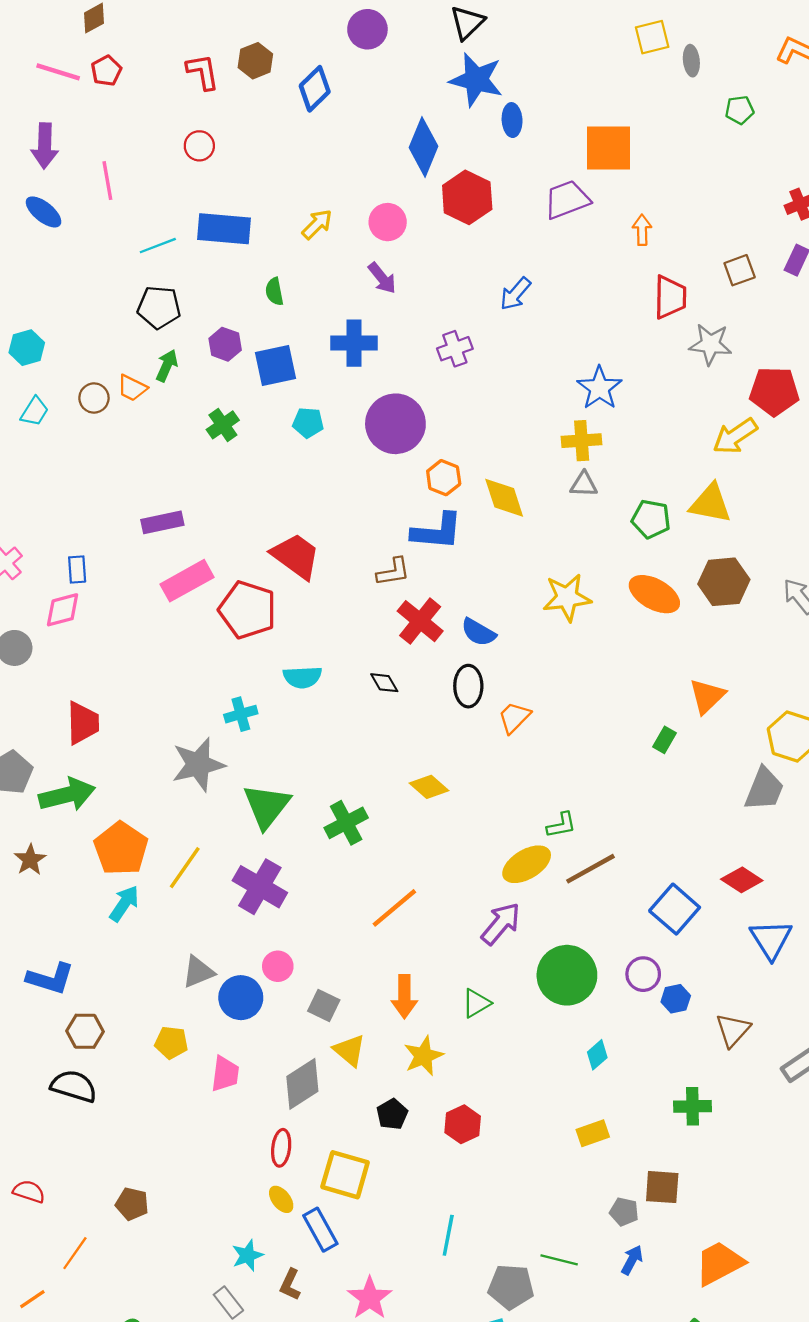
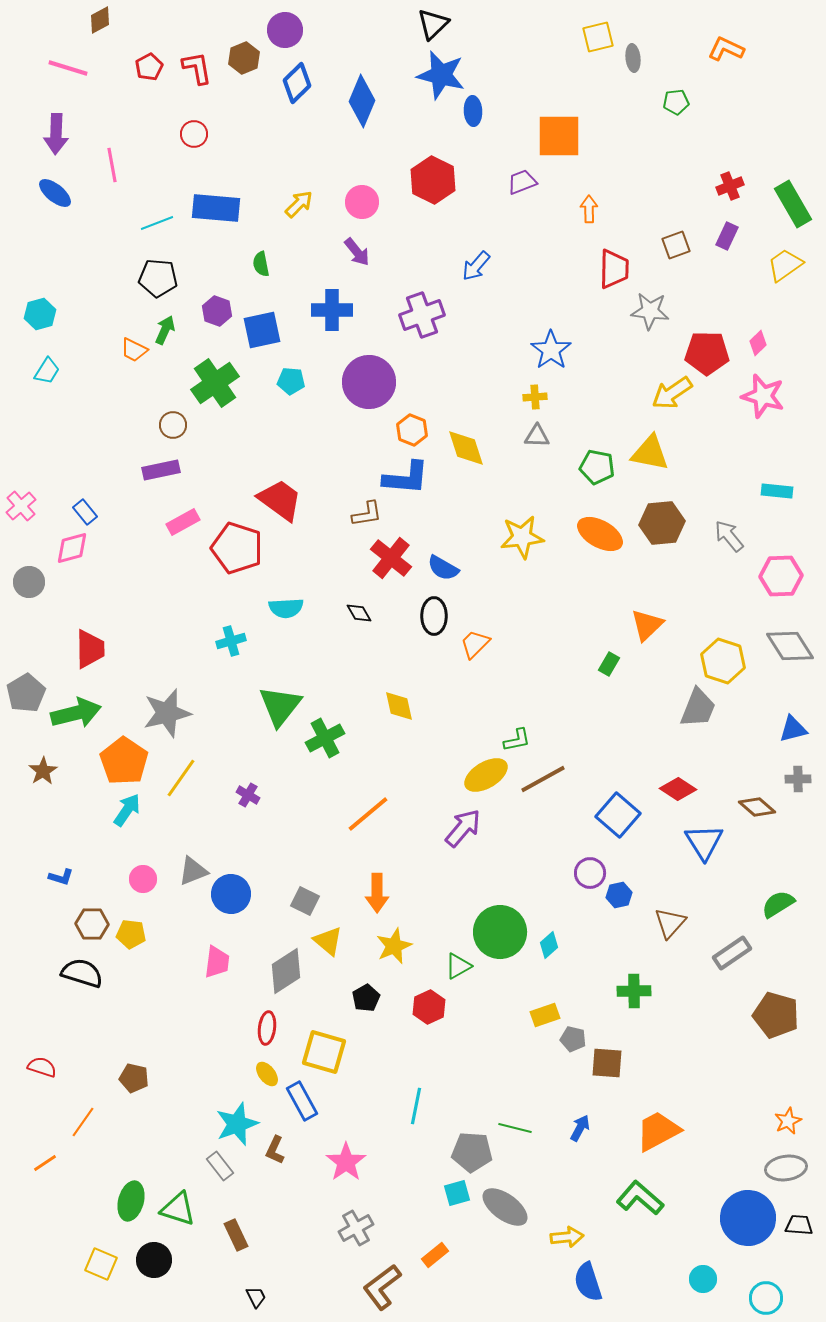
purple circle: (367, 29) -> (285, 30), moved
red pentagon: (106, 71) -> (149, 67), moved
blue diamond: (423, 147) -> (362, 101), moved
purple trapezoid: (567, 200) -> (522, 182), size x0.7
purple cross: (455, 349) -> (422, 315), size x1.4
brown circle: (94, 398) -> (173, 425), moved
green cross: (223, 425) -> (215, 383), size x1.6
yellow cross: (582, 441) -> (535, 397), size x0.7
blue rectangle: (77, 569) -> (85, 512), turned -35
pink rectangle: (187, 581) -> (183, 522), size x0.7
gray star: (198, 765) -> (167, 713), moved
yellow diamond: (429, 787) -> (399, 706), turned 36
green triangle: (267, 806) -> (280, 706), moved
purple cross: (260, 887) -> (248, 795), size x0.5
pink circle: (278, 966) -> (143, 879), moved
green circle: (567, 975) -> (500, 932), moved
blue L-shape: (50, 979) -> (61, 877), size x0.6
green triangle: (476, 1003) -> (458, 966), moved
yellow pentagon: (171, 1042) -> (131, 934), moved
gray pentagon: (624, 1212) -> (573, 1039), moved
cyan star: (248, 1255) -> (237, 1124), size x1.5

